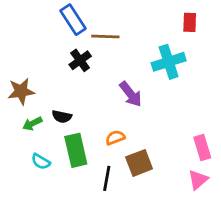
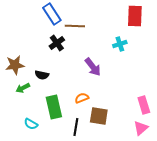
red rectangle: (190, 22) -> (135, 16), size x1.5
cyan cross: (169, 62) -> (120, 44), size x0.6
black semicircle: (62, 117) -> (42, 75), moved
cyan semicircle: (41, 162) -> (31, 124), moved
brown square: (139, 163) -> (99, 116), turned 30

